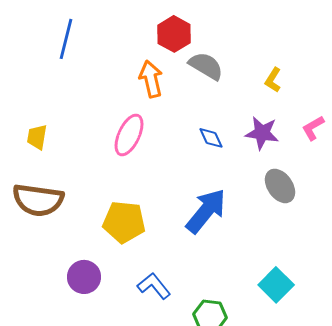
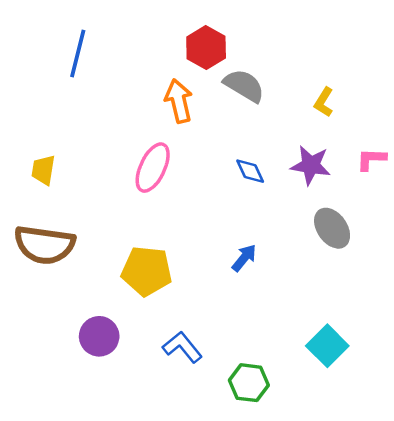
pink L-shape: (313, 128) -> (371, 159), turned 32
blue arrow: (206, 211) -> (244, 258), size x0.5

